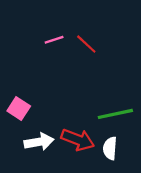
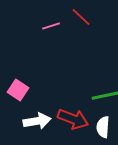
red line: (86, 44) -> (81, 17), moved

